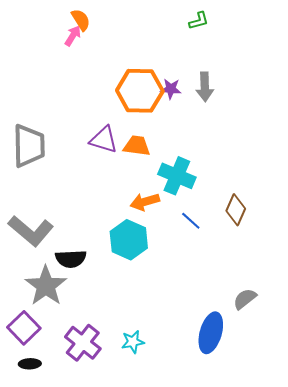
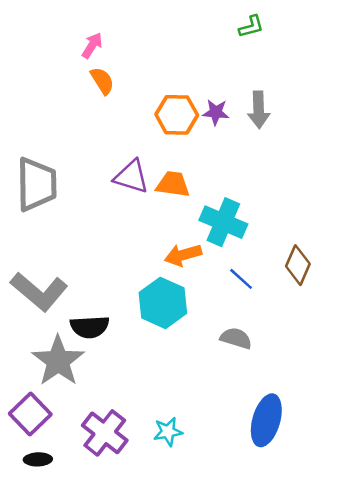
orange semicircle: (81, 20) -> (102, 81), moved
orange hexagon: (140, 91) -> (177, 115), size x0.7
gray semicircle: (245, 299) -> (236, 338), moved, turned 55

